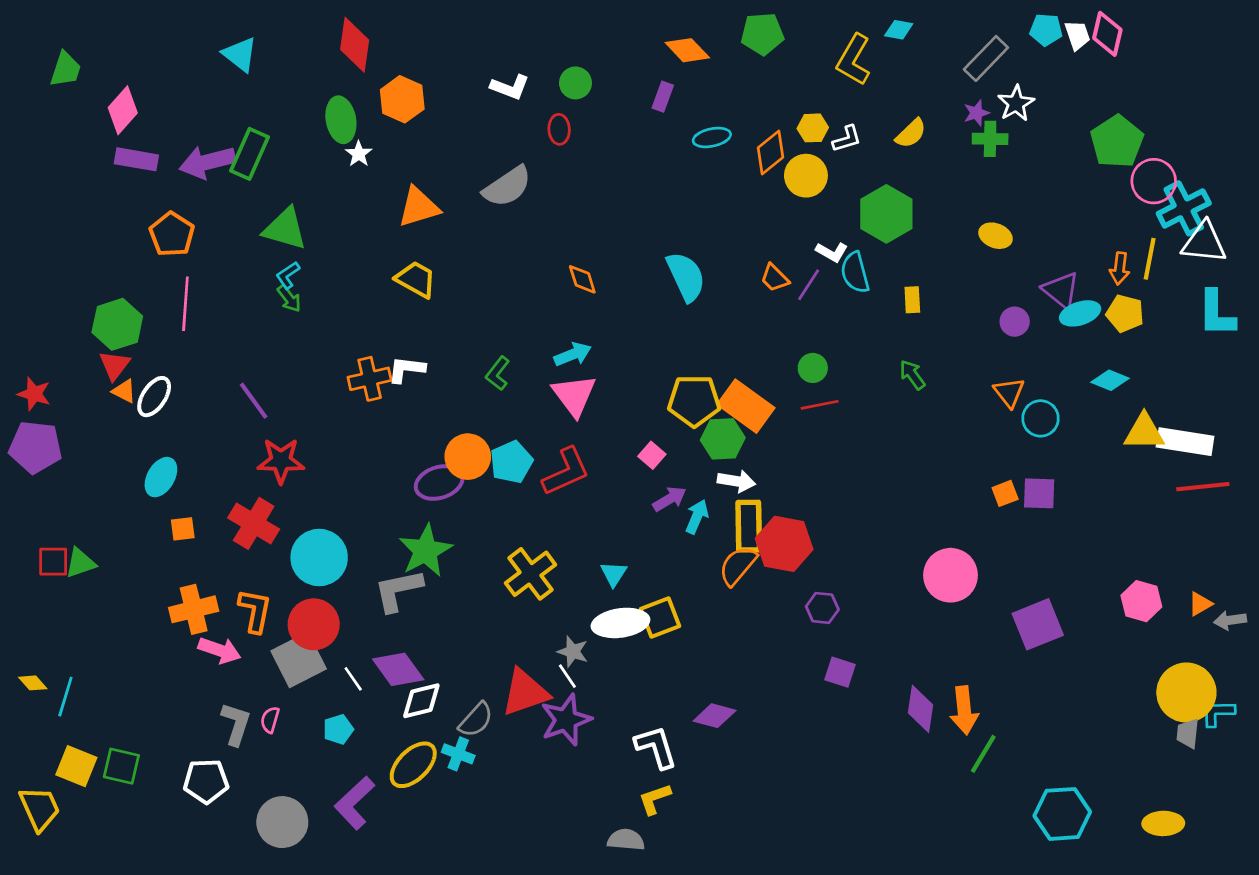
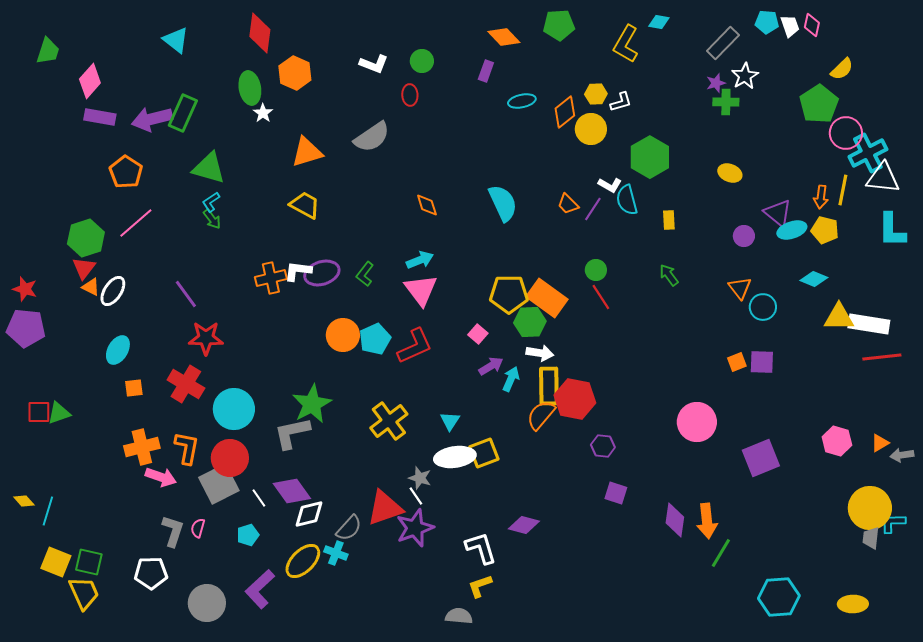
pink diamond: (1107, 34) -> (812, 25), size x0.7
yellow semicircle: (911, 133) -> (842, 69), moved
pink line: (185, 304) -> (136, 223), turned 45
red line: (820, 405) -> (601, 297), turned 68
purple ellipse: (439, 483) -> (322, 273), moved
yellow trapezoid: (40, 808) -> (84, 593), moved

